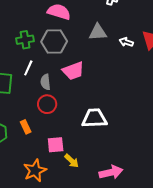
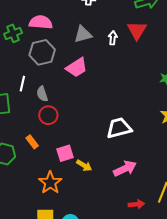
green cross: (25, 40) -> (13, 33), moved
white arrow: (126, 42) -> (113, 38), turned 88
pink trapezoid: (73, 71) -> (77, 68), moved
white trapezoid: (94, 118) -> (119, 128), moved

